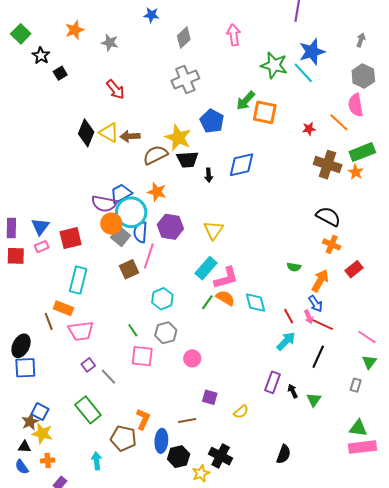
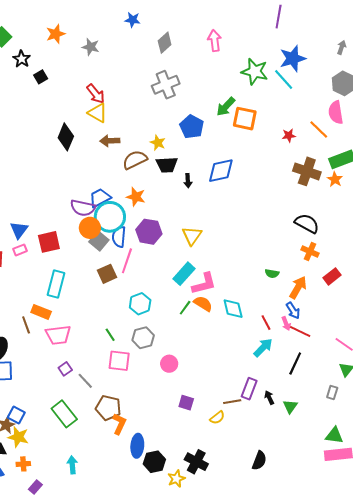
yellow triangle: (109, 133) -> (98, 113), moved
yellow star: (178, 138) -> (158, 143), size x0.6
brown line: (187, 421) -> (232, 402), moved
brown pentagon: (123, 438) -> (108, 408), moved

